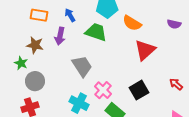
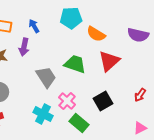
purple semicircle: (174, 24) -> (138, 35), size x1.5
green trapezoid: (96, 32) -> (75, 64), moved
red arrow: (176, 84) -> (140, 95), turned -96

